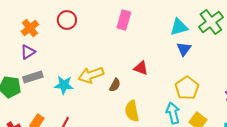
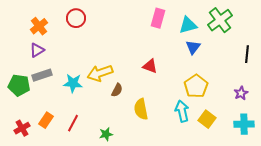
pink rectangle: (124, 20) -> (158, 18), moved
brown semicircle: (115, 85) -> (117, 90), moved

